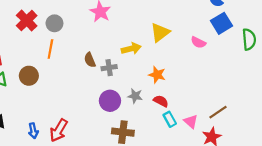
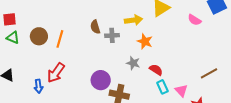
orange line: (50, 49) -> (60, 39), moved
orange star: (157, 75) -> (145, 41), moved
purple circle: (110, 101) -> (101, 80), moved
brown line: (218, 112) -> (209, 73), moved
red arrow: (59, 130) -> (56, 73), moved

